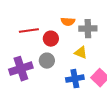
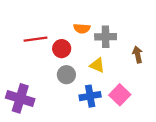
gray circle: (47, 61) -> (66, 75), moved
purple cross: (21, 69) -> (20, 98), moved, turned 35

